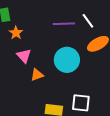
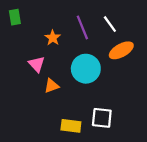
purple line: (64, 24) -> (82, 27), turned 70
orange star: (16, 33) -> (53, 38), moved

